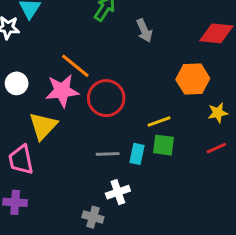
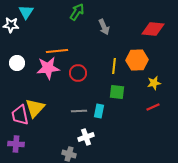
orange line: (75, 66) -> (57, 51), turned -45
red circle: (106, 98) -> (78, 73), size x0.7
yellow line: (159, 122) -> (114, 66), moved, turned -63
yellow triangle: (43, 126) -> (35, 108), moved
green square: (163, 145) -> (117, 92), moved

